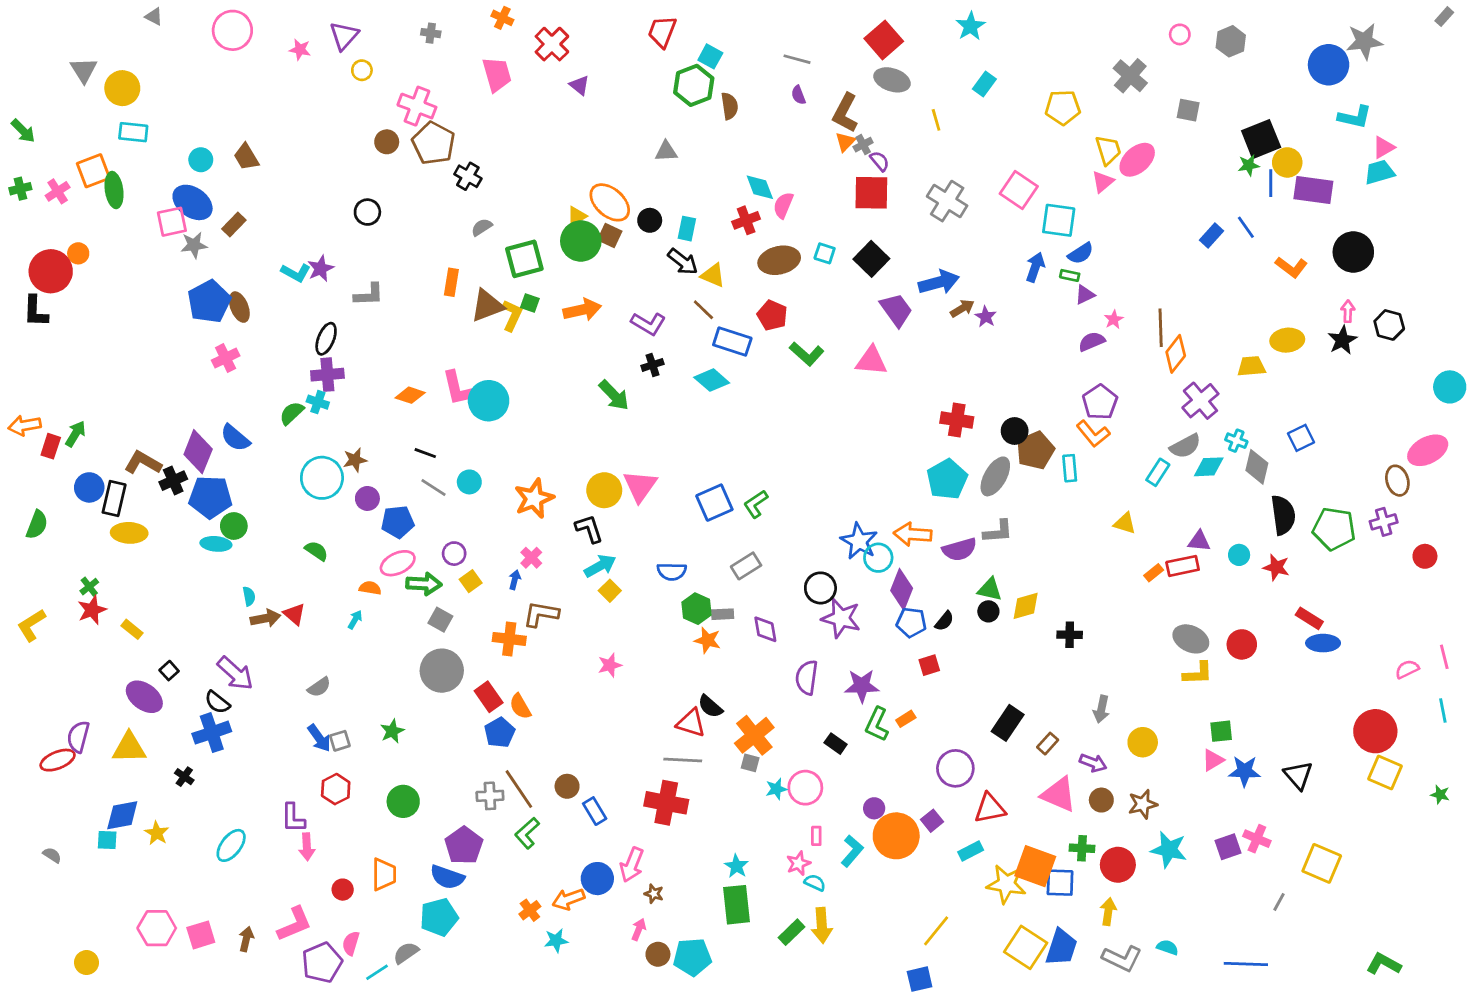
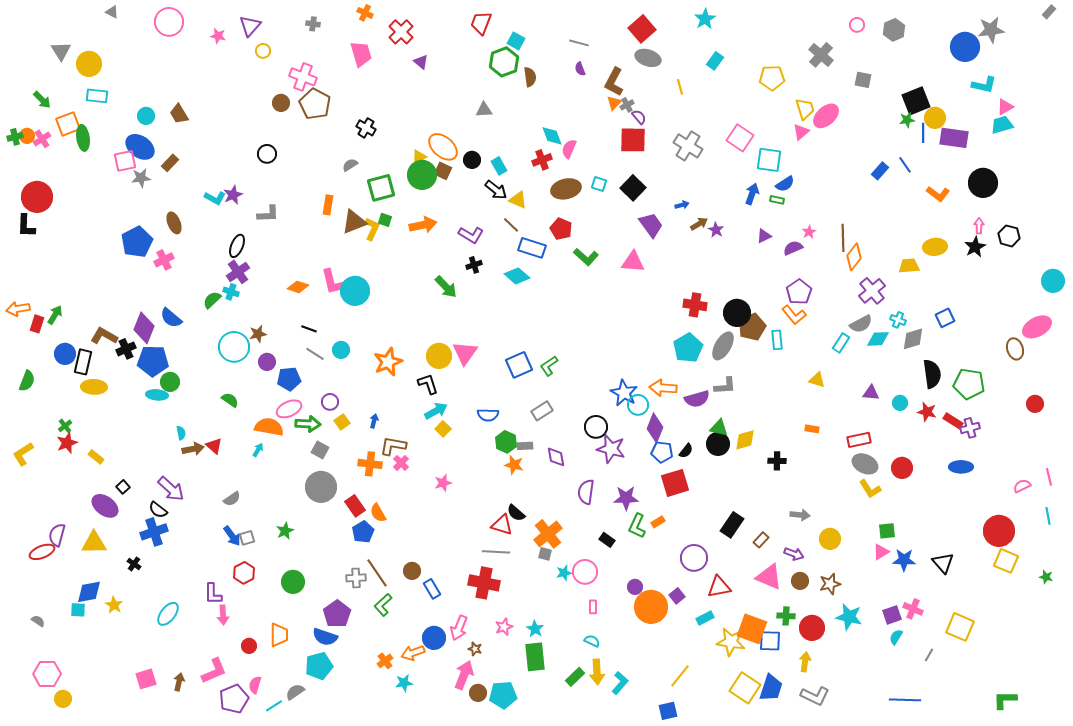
green arrow: (23, 131) -> (42, 100), moved
black cross: (468, 176) -> (366, 128), moved
cyan rectangle: (687, 229) -> (499, 166), turned -42
orange circle: (78, 253) -> (27, 136), moved
blue arrow: (939, 282) -> (682, 205), size x0.5
purple triangle: (1085, 295) -> (764, 236), moved
blue pentagon: (209, 302) -> (137, 242), moved
purple cross: (327, 375) -> (238, 272), turned -30
black circle: (1015, 431) -> (737, 313), size x1.4
gray diamond: (1257, 467) -> (913, 339), turned 60
purple cross: (1384, 522) -> (970, 428), moved
pink cross: (531, 558) -> (401, 463), moved
red rectangle: (1183, 566) -> (859, 440), moved
orange rectangle: (1154, 573) -> (812, 429), moved, turned 48
orange semicircle: (370, 588) -> (269, 427), size x1.8
black circle: (988, 611) -> (718, 444), size x1.5
red rectangle: (1309, 618) -> (953, 421), moved
red square: (929, 665) -> (675, 483), size x1.8
yellow L-shape: (1198, 673) -> (870, 489), turned 60
gray arrow: (1101, 709) -> (800, 515), turned -96
cyan L-shape: (852, 851) -> (620, 683), moved
pink star: (798, 863) -> (504, 627), moved
pink hexagon: (157, 928) -> (47, 674), moved
pink arrow: (639, 929) -> (464, 675), size x1.8
cyan semicircle: (1167, 947) -> (896, 637), moved, turned -77
green L-shape: (1384, 964) -> (1005, 700), turned -30

